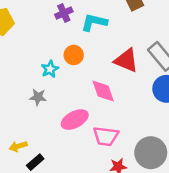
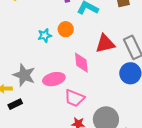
red triangle: (126, 60) -> (105, 44), turned -50
gray star: (38, 97) -> (24, 75), moved, size x1.6

